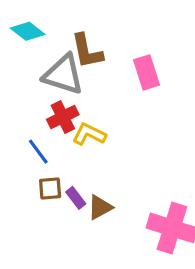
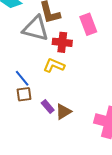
red cross: (63, 117) -> (62, 42), moved, turned 36
brown square: (50, 189) -> (24, 94), moved

